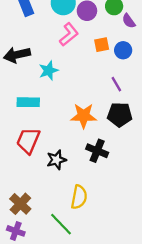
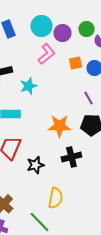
black cross: (97, 151) -> (71, 157), turned -36

